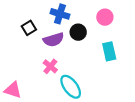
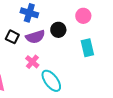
blue cross: (60, 14) -> (29, 13), moved
black square: (29, 28) -> (12, 37), moved, turned -32

